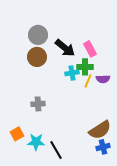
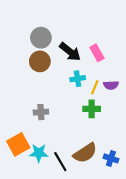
green cross: (85, 67) -> (92, 109), moved
brown semicircle: (100, 130) -> (85, 153), moved
orange square: (17, 134) -> (18, 144), size x1.5
blue cross: (103, 147) -> (111, 158), turned 32

